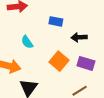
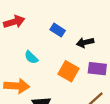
blue rectangle: (56, 21) -> (58, 30), turned 32

